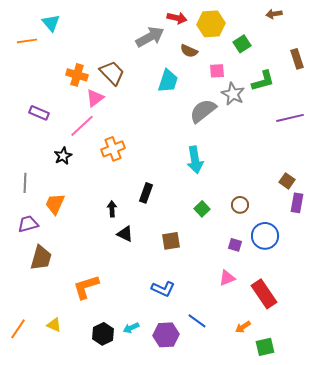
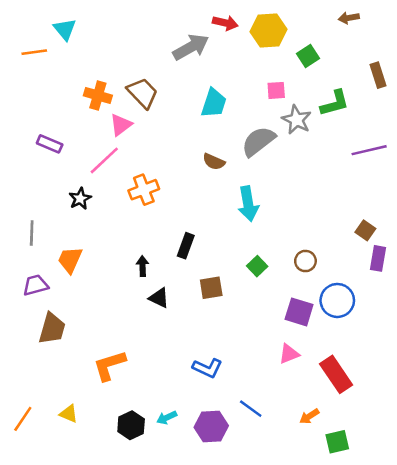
brown semicircle: (189, 51) -> (214, 162), moved
brown square: (171, 241) -> (211, 288), moved
purple square: (235, 245) -> (299, 312), size x1.6

